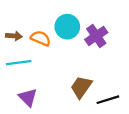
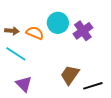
cyan line: (19, 63) -> (16, 54), turned 40

